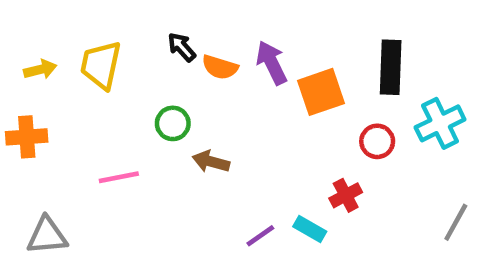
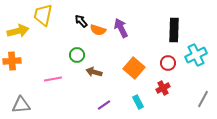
yellow trapezoid: (101, 65) -> (43, 15), moved
yellow arrow: (40, 69) -> (18, 31), size x1.5
orange square: (321, 92) -> (134, 68), moved, turned -30
red cross: (346, 195) -> (163, 88), moved
cyan rectangle: (310, 229) -> (138, 102), turned 32
purple line: (260, 236) -> (104, 105), moved

